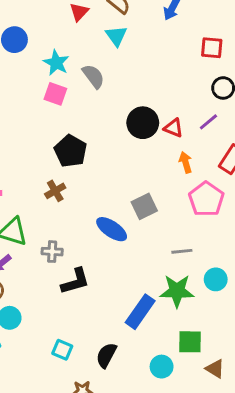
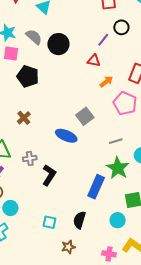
purple line: (208, 122) -> (103, 40), moved
black circle: (143, 123) -> (58, 44), moved
black pentagon: (71, 151) -> (28, 76), moved
orange arrow: (186, 162) -> (106, 82), turned 80
black L-shape: (75, 281) -> (49, 175), turned -30
green star: (177, 291) -> (118, 168), turned -30

